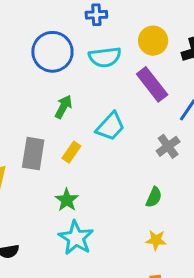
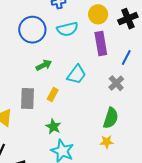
purple rectangle: (152, 84) -> (101, 43), turned 35
green arrow: (63, 107) -> (44, 65), turned 42
green semicircle: (154, 197) -> (111, 118), size x1.5
yellow star: (156, 240) -> (107, 142), moved

